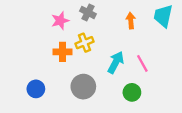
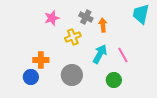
gray cross: (88, 13) -> (86, 17), moved
orange arrow: (131, 21) -> (103, 25), moved
orange cross: (62, 52) -> (41, 60), moved

